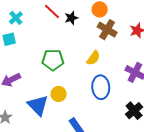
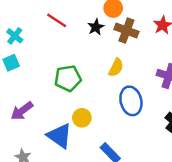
black star: (71, 18) -> (96, 27), moved

